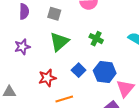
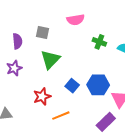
purple semicircle: (24, 11) -> (17, 41), moved
green cross: (96, 39) -> (99, 42), moved

